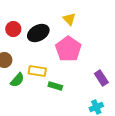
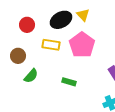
black ellipse: (38, 33) -> (61, 20), moved
yellow rectangle: (37, 71) -> (51, 45), moved

